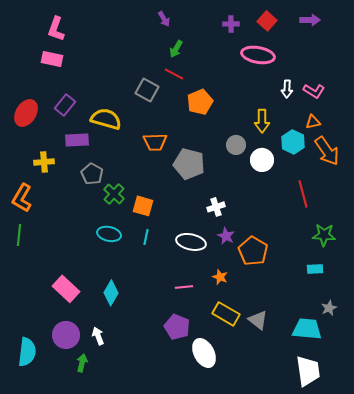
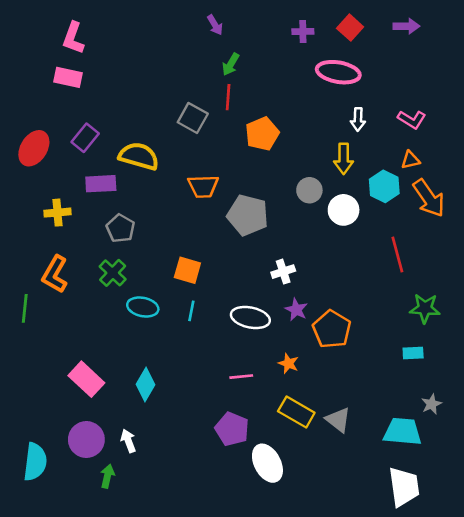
red line: (174, 74) -> (228, 97), turned 66
white arrow: (287, 89) -> (358, 119), moved
green cross: (114, 194) -> (113, 273), moved
orange L-shape: (22, 198) -> (55, 274), moved

